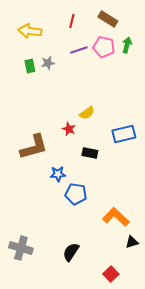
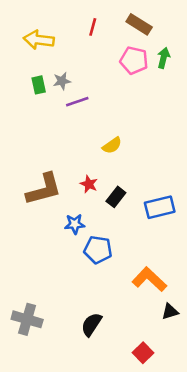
purple line: (79, 50) -> (77, 102), moved
red star: (69, 129) -> (89, 184), moved
blue rectangle: (124, 134) -> (160, 207), moved
black rectangle: (90, 153) -> (116, 197), turned -63

